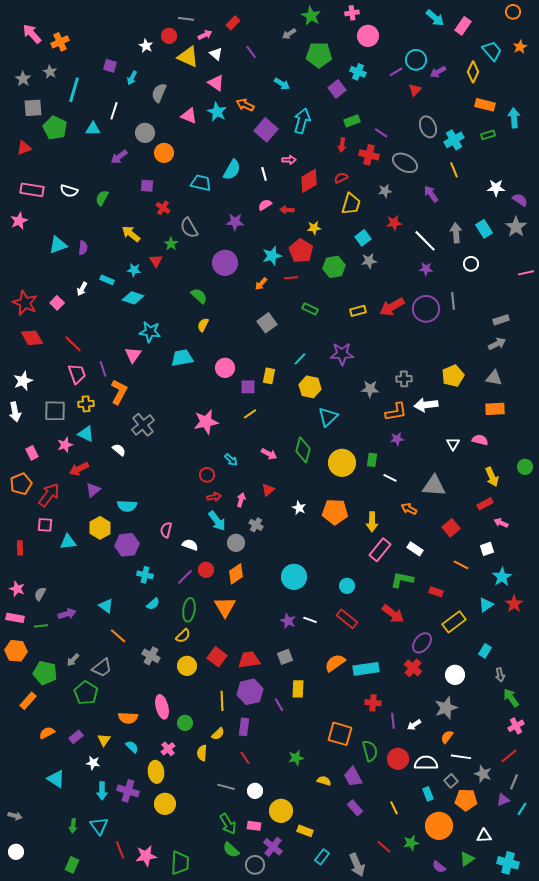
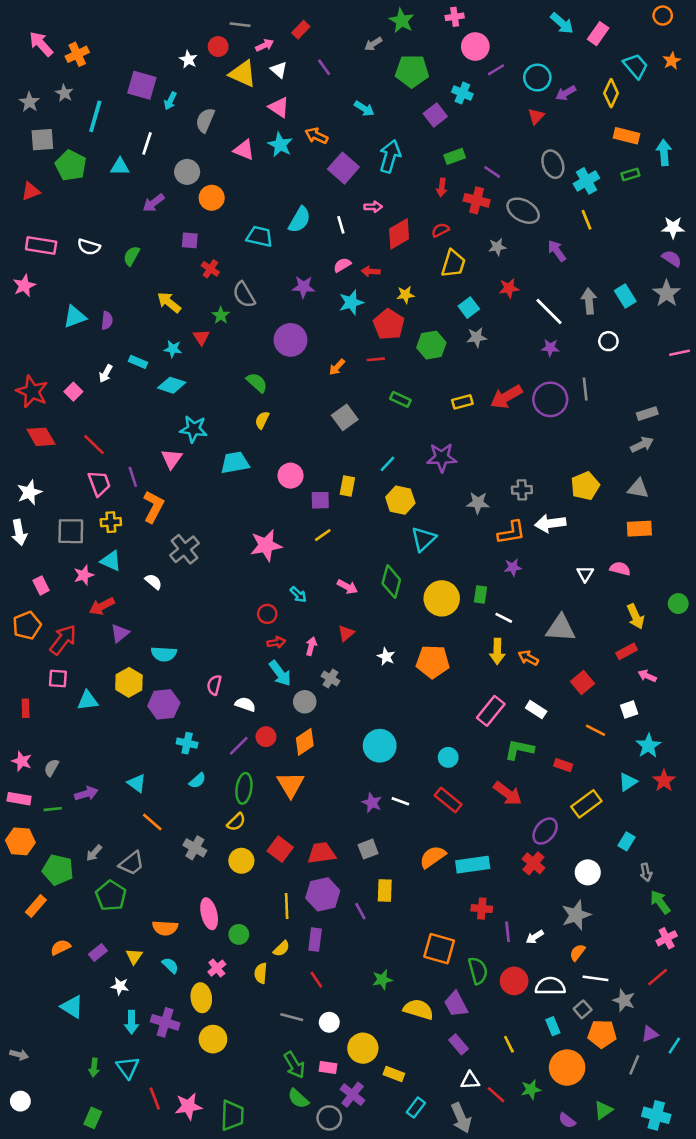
purple square: (110, 66) -> (142, 85), size x1.6
purple line: (396, 72) -> (496, 70), moved
white star: (496, 188) -> (673, 227), moved
cyan star: (272, 256) -> (351, 302), moved
yellow arrow: (372, 522) -> (497, 651), moved
yellow semicircle: (324, 781) -> (418, 1009), size x1.6
gray line: (514, 782) -> (634, 1065), moved
white triangle: (484, 836) -> (470, 1080), moved

